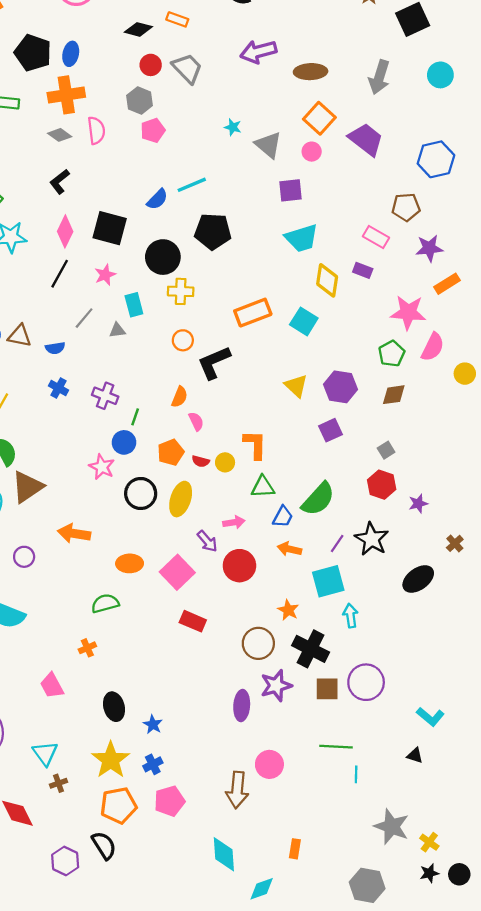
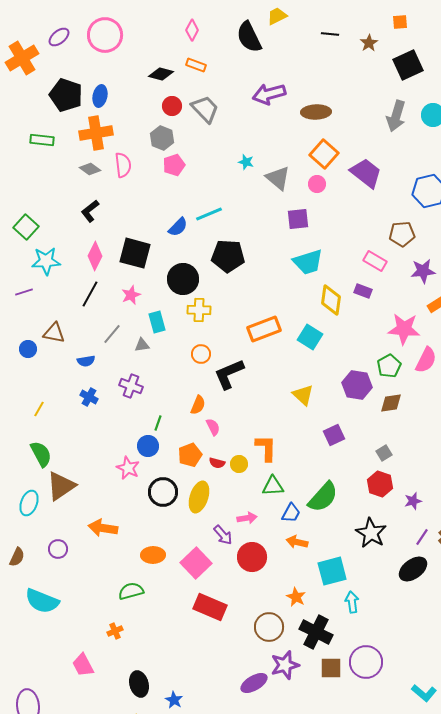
gray arrow: (379, 77) -> (396, 116), moved
brown triangle: (20, 336) -> (54, 333), moved
purple hexagon: (340, 387) -> (357, 385), moved
purple cross: (105, 396) -> (131, 386), moved
purple line: (337, 543) -> (422, 537), moved
red rectangle: (193, 621) -> (210, 607), size x1.4
purple ellipse: (242, 706) -> (254, 683), turned 56

